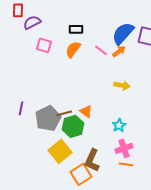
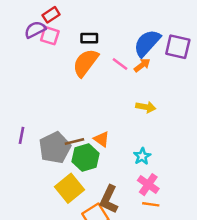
red rectangle: (18, 10) -> (51, 15), moved, turned 56
pink square: (44, 45) -> (50, 36), moved
orange semicircle: (73, 49) -> (86, 63), size x1.4
pink cross: (124, 148) -> (148, 185), turned -36

